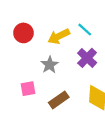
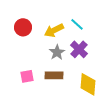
gray star: (50, 65) -> (57, 52), moved
brown rectangle: (59, 100) -> (54, 75), moved, turned 36

